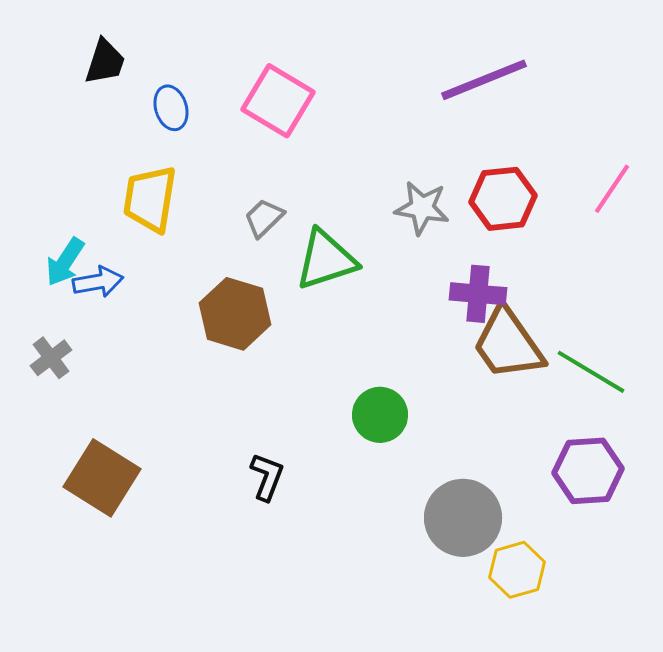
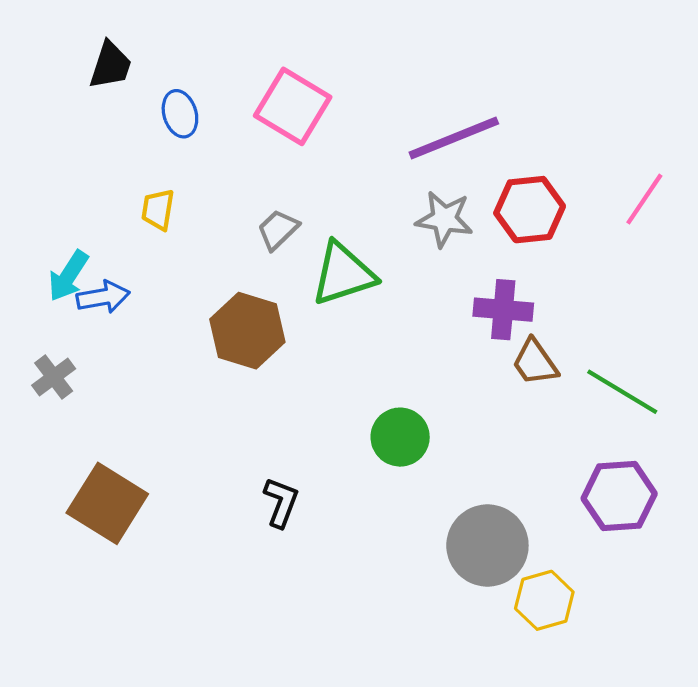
purple line: (484, 80) -> (454, 138), moved
yellow trapezoid: (150, 199) -> (158, 210), size x0.6
brown trapezoid: (508, 344) -> (535, 362), size x0.6

